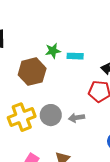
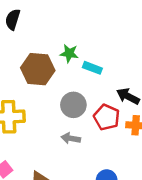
gray circle: (51, 115) -> (73, 105), moved

